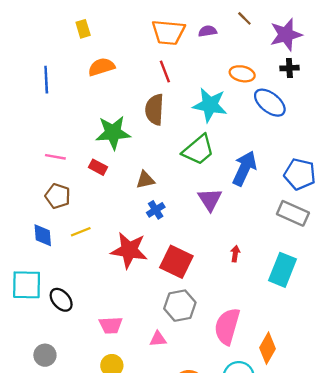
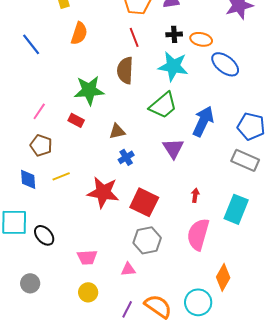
orange semicircle: (101, 67) -> (79, 33), turned 125
black cross: (289, 68) -> (174, 34), moved
blue line: (46, 80) -> (31, 44), turned -35
pink line: (55, 157) -> (39, 111), turned -66
pink semicircle: (227, 326) -> (198, 234), moved

